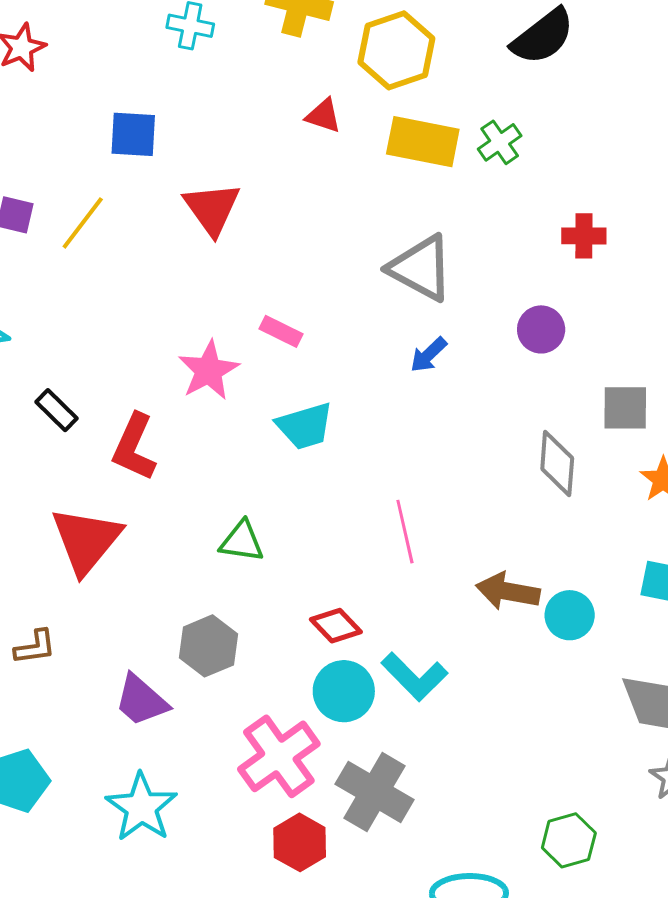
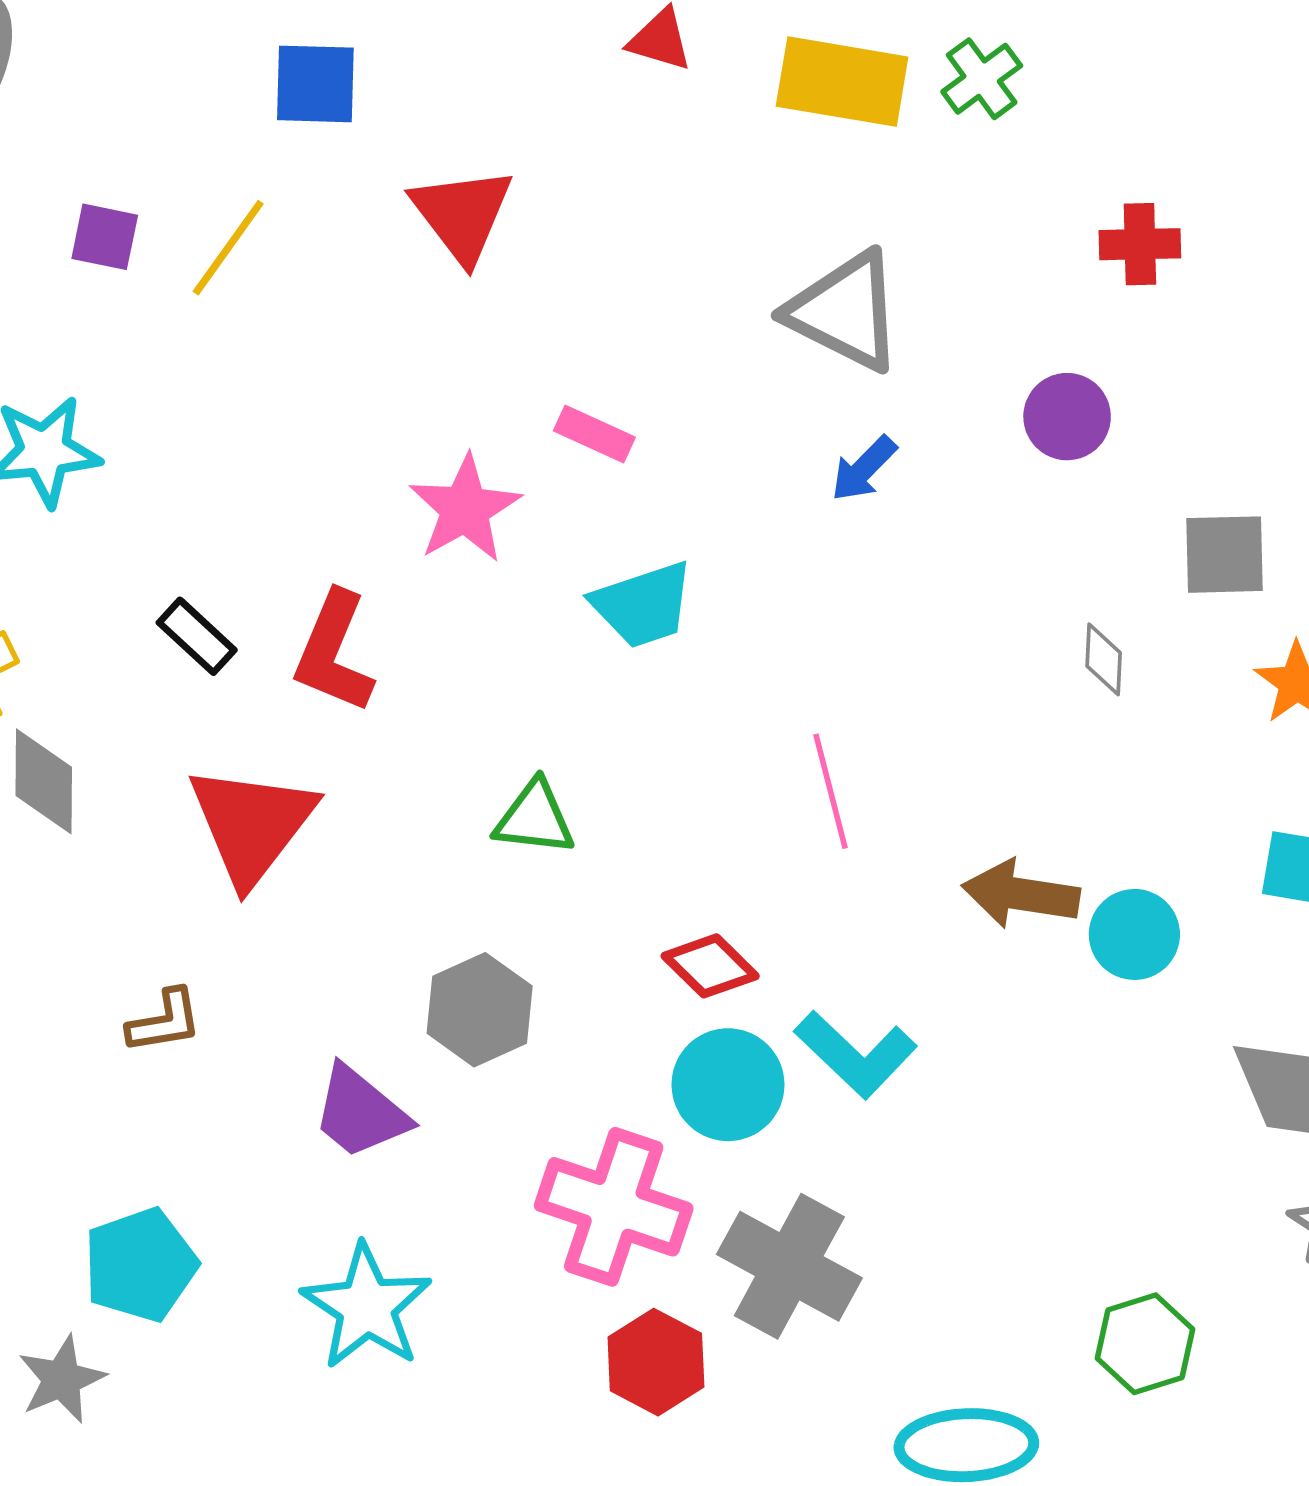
black rectangle: (57, 410) -> (197, 636), moved
gray diamond: (557, 464) -> (1104, 659), size x0.6
pink cross: (279, 756) -> (614, 1207), turned -34

